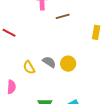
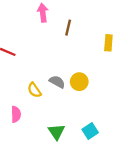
brown line: (63, 16) -> (68, 28), turned -56

